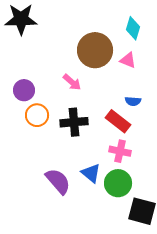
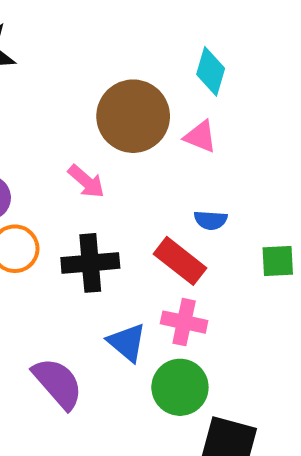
blue triangle: (91, 173) -> (127, 342), moved

